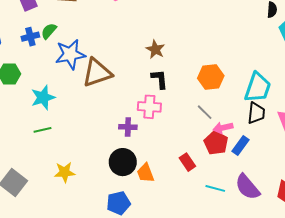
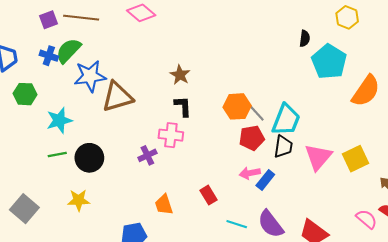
green semicircle: (49, 31) -> (68, 51), size x1.5
blue cross: (30, 37) -> (49, 56), turned 30
gray line: (205, 112) -> (257, 113), moved
purple cross: (128, 127) -> (147, 155), turned -30
pink arrow: (223, 128) -> (250, 173), moved
red pentagon: (216, 143) -> (252, 138), moved, turned 30
black circle: (123, 162) -> (89, 158), moved

